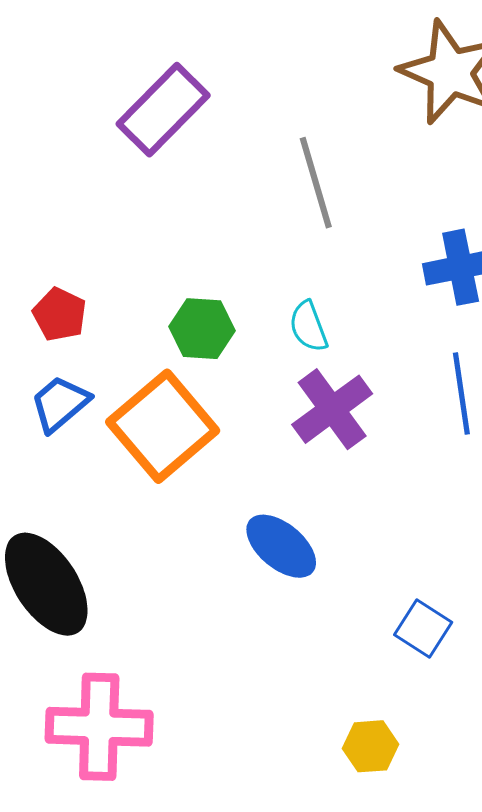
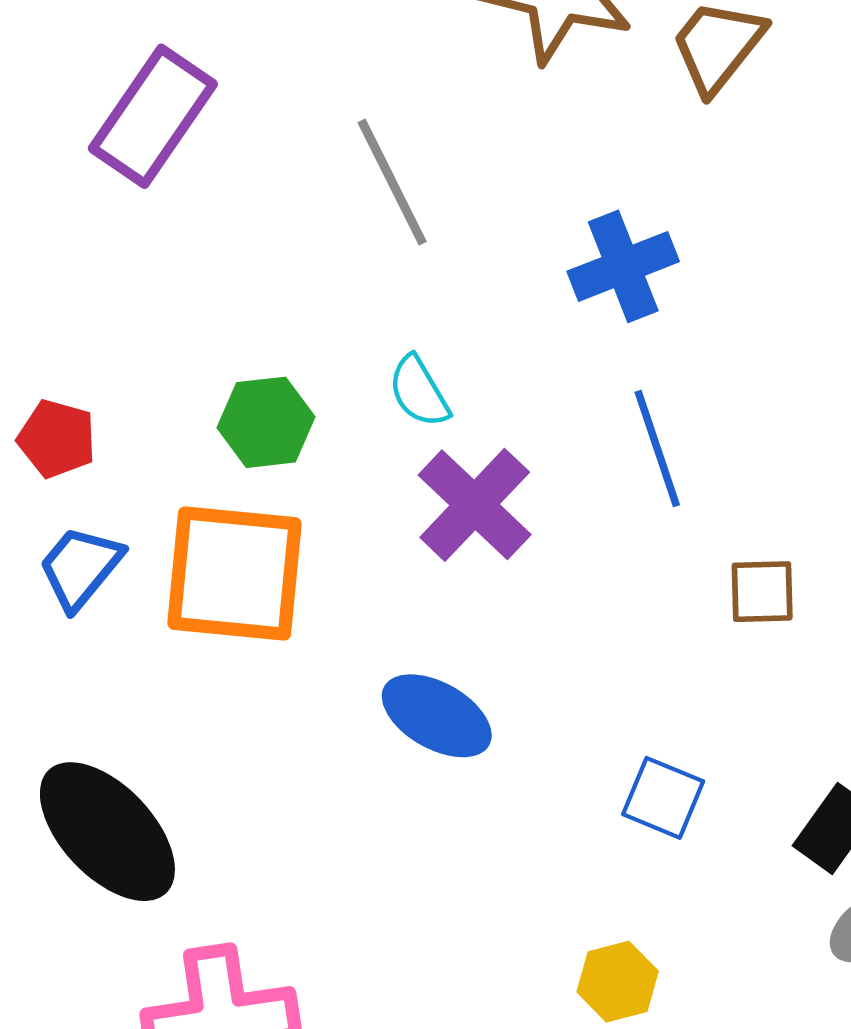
orange square: (163, 426) -> (235, 573), turned -34

